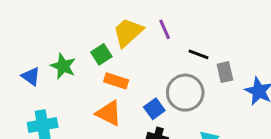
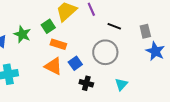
gray rectangle: (225, 72) -> (145, 31), moved
blue square: (154, 109) -> (75, 63), moved

